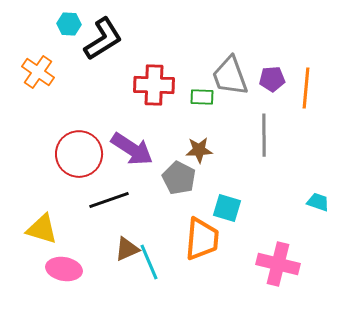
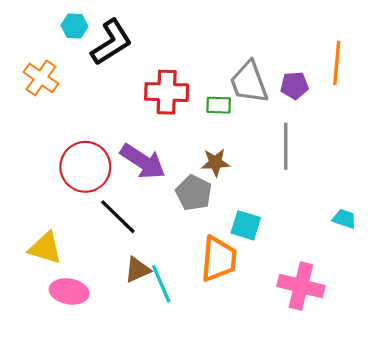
orange line: (306, 88) -> (337, 63), moved
black line: (109, 200) -> (118, 217), turned 63

